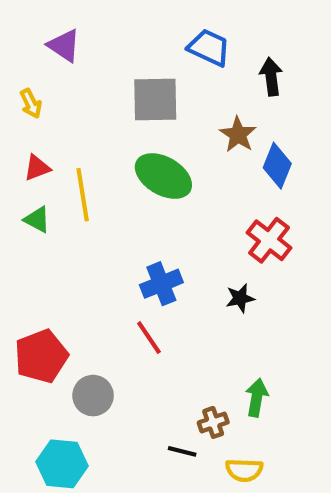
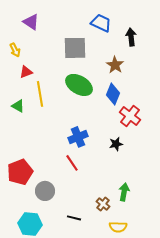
blue diamond: (277, 166) -> (113, 94), moved
red triangle: (37, 168) -> (26, 72), moved
brown cross: (213, 422) -> (103, 204), turned -32
black line: (182, 451) -> (74, 218), moved

